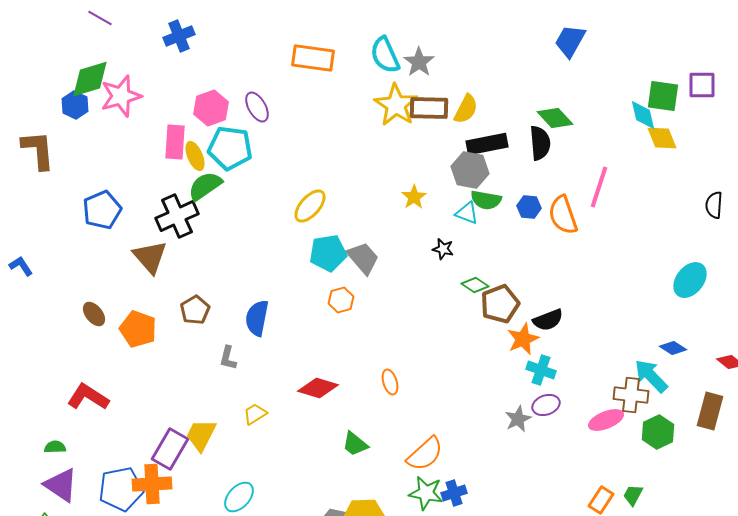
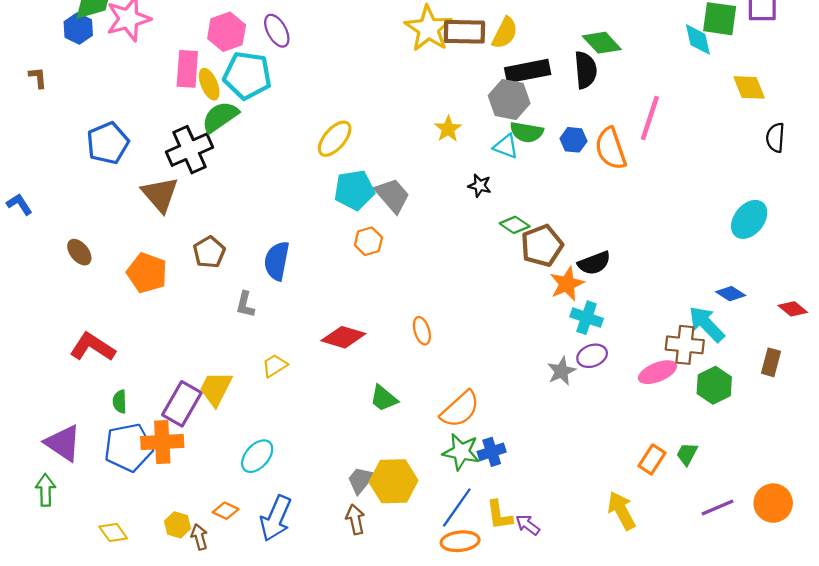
yellow diamond: (662, 138) -> (749, 87), moved
brown L-shape: (38, 150) -> (38, 78), size x0.5
brown ellipse: (94, 314) -> (79, 252), moved
brown rectangle: (710, 411) -> (771, 362), size x0.7
green semicircle: (55, 447) -> (120, 402), moved, turned -90

